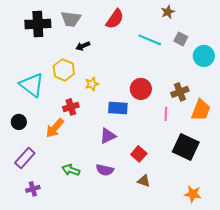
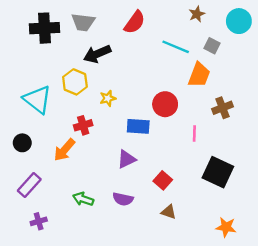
black arrow: (83, 46) -> (97, 54), size x1.6
cyan circle: (204, 56) -> (239, 21), moved
brown cross: (180, 92) -> (222, 108), moved
orange trapezoid: (201, 110) -> (199, 75), moved

